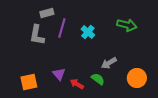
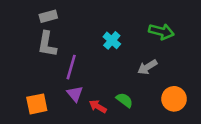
gray rectangle: (47, 13) -> (48, 16), moved
purple line: (62, 28) -> (71, 67), moved
gray arrow: (109, 63) -> (147, 67), moved

